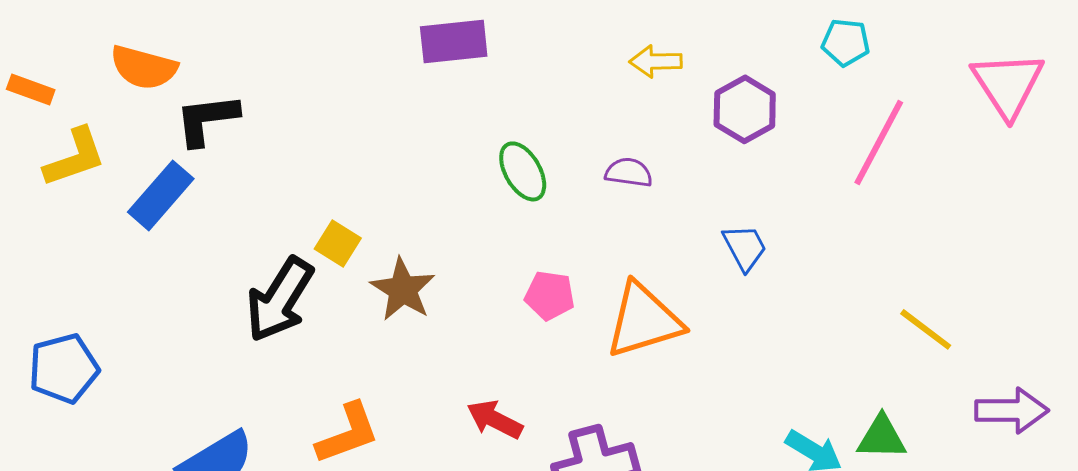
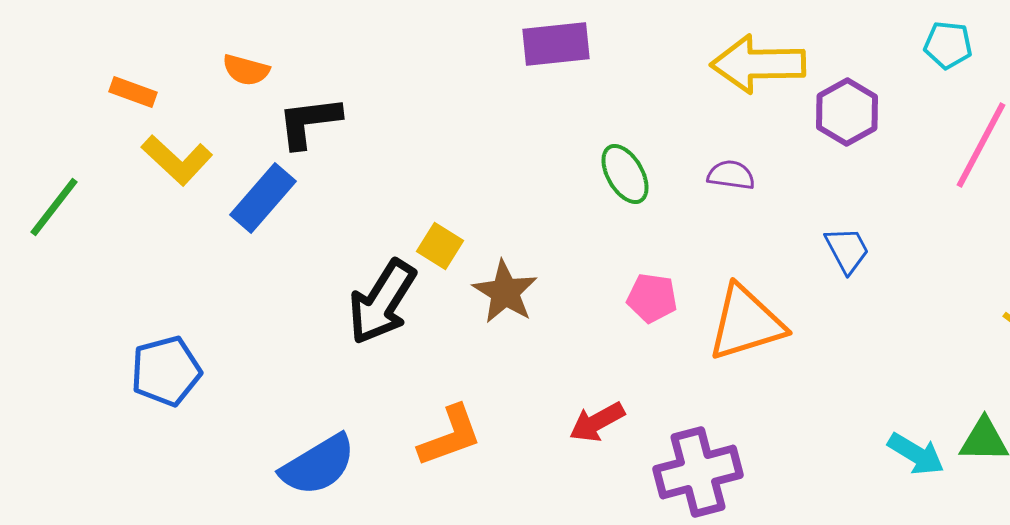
yellow arrow: (656, 61) -> (758, 64), size x1.8
orange semicircle: (144, 67) -> (246, 70), size x0.7
yellow L-shape: (75, 157) -> (177, 160), turned 62
red arrow: (495, 419) -> (597, 422), turned -56

